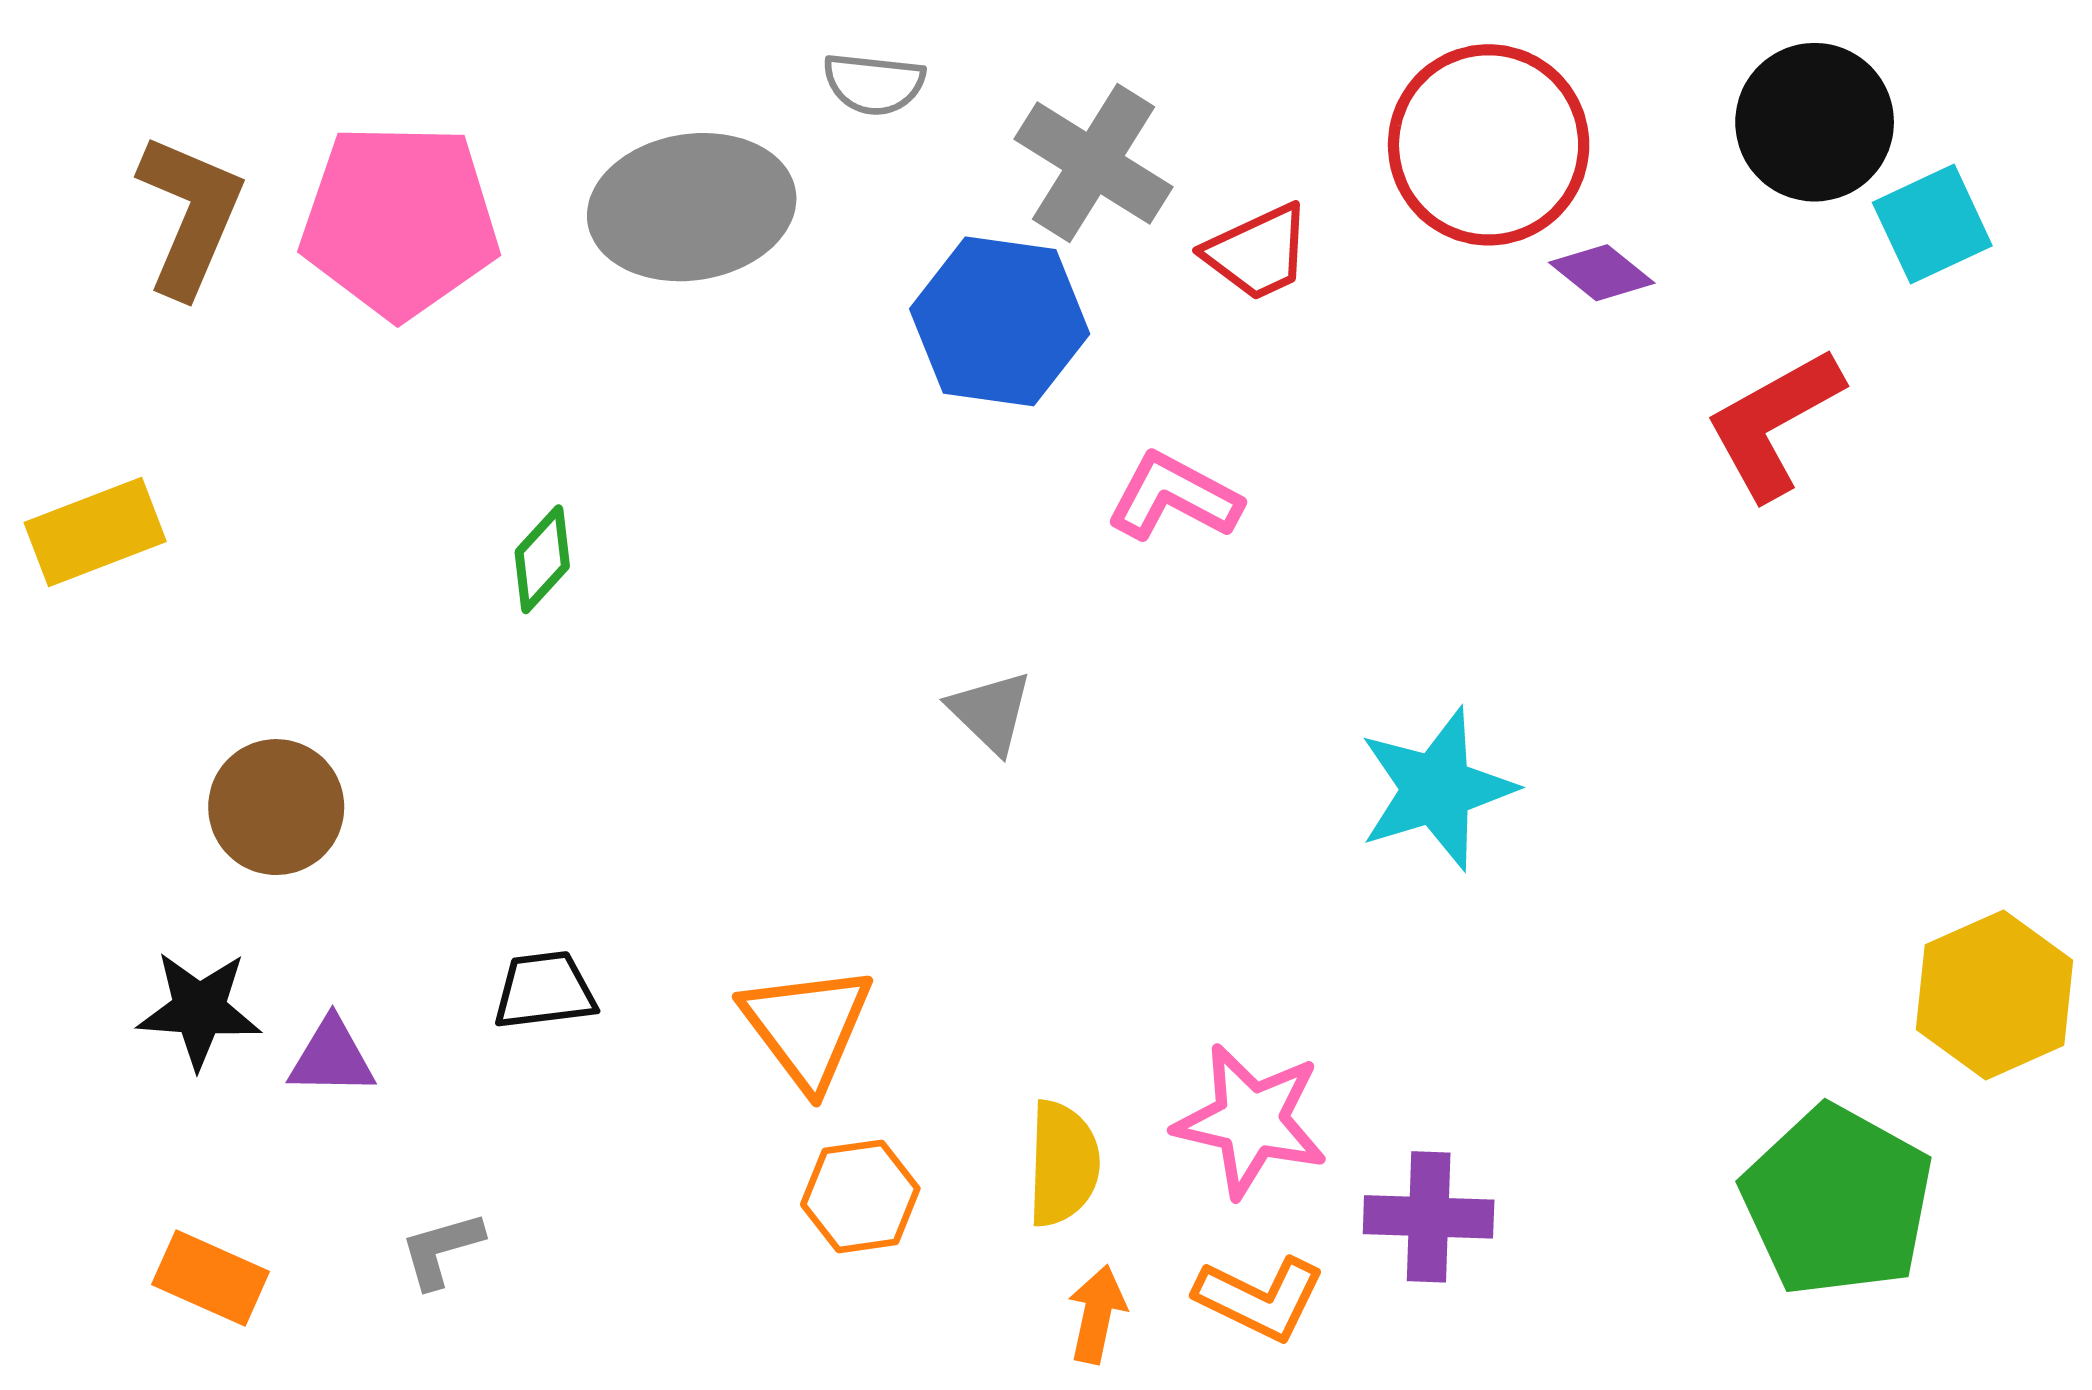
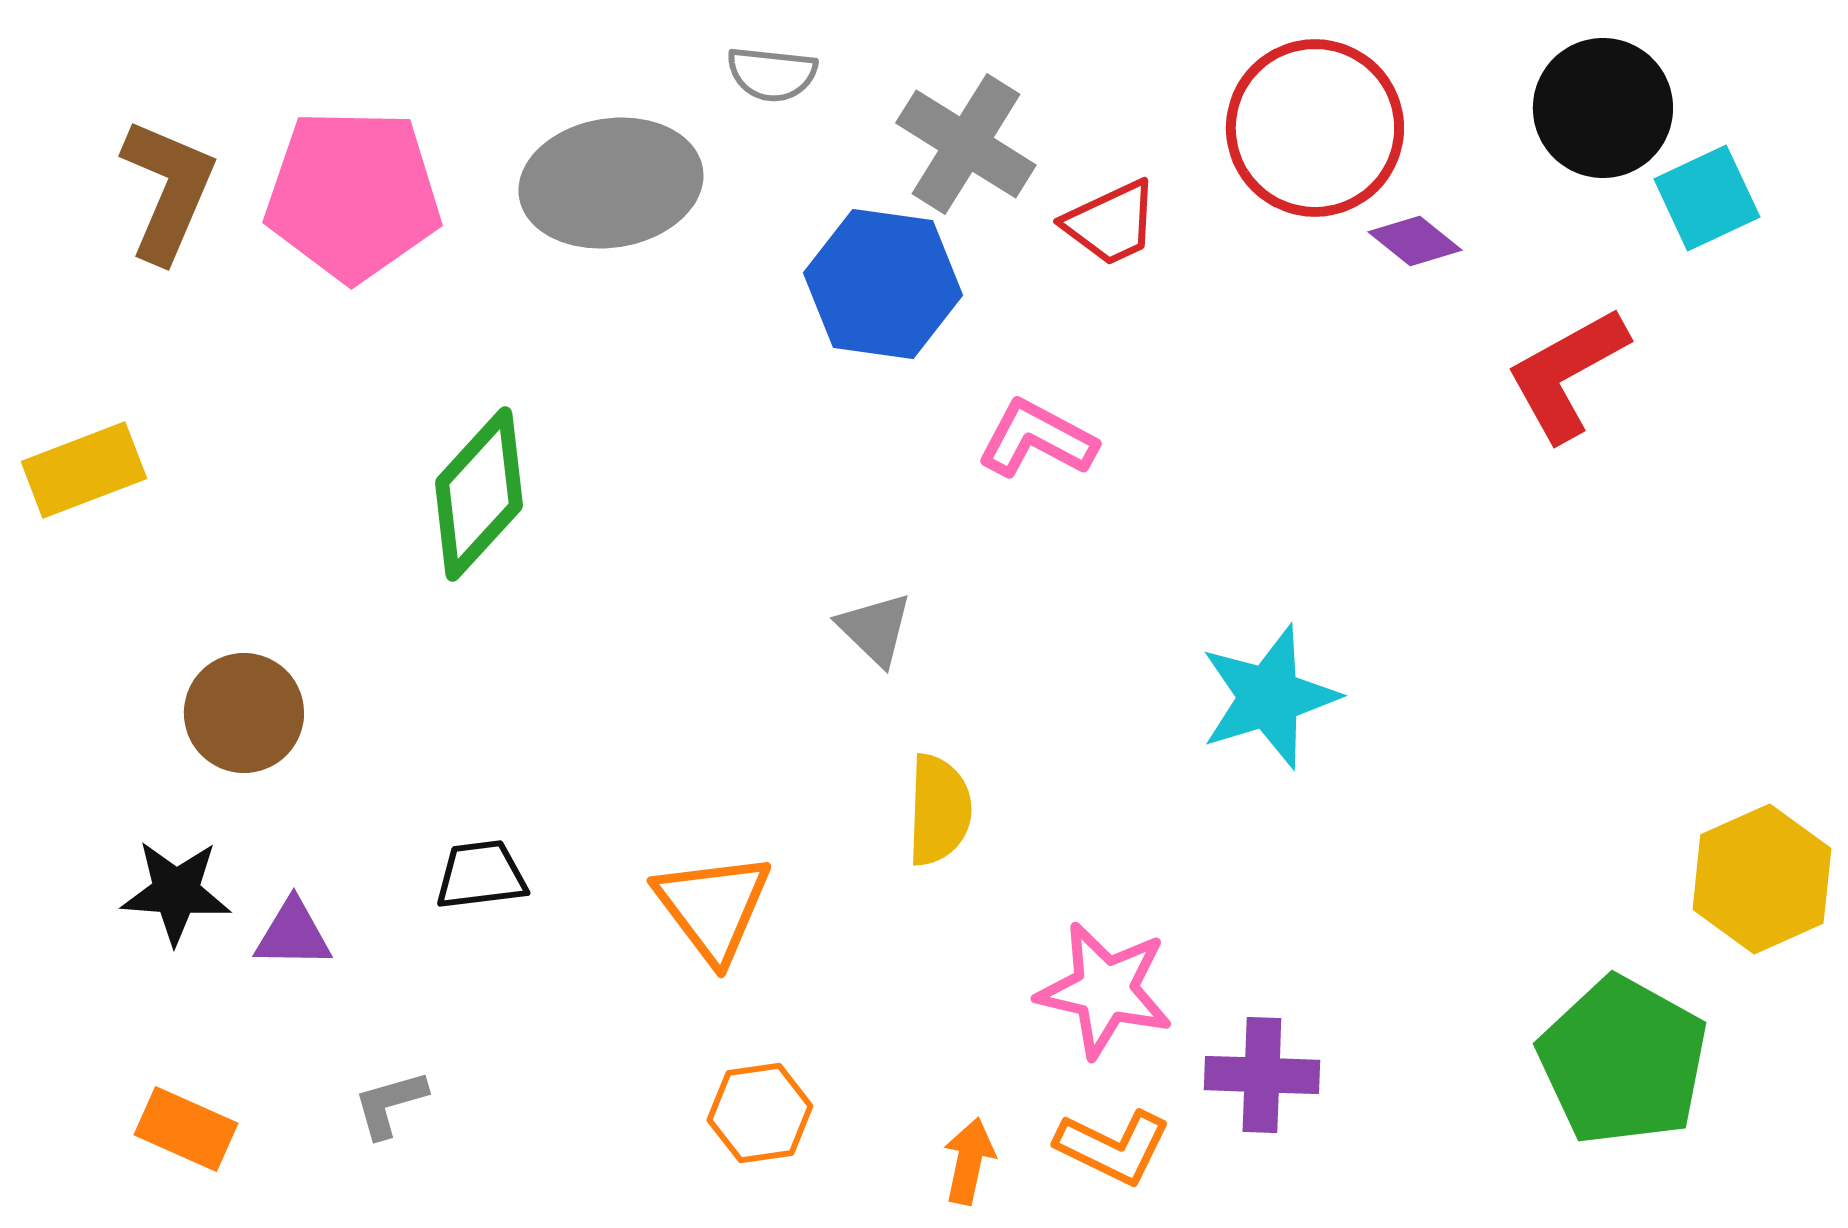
green diamond: (542, 559) -> (479, 494), size x1.8
yellow semicircle: (1063, 1164) -> (939, 810), moved
orange hexagon: (860, 1196) -> (760, 1113), moved

